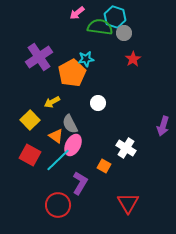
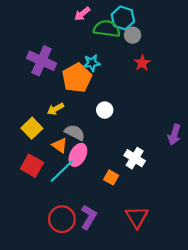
purple cross: (39, 57) -> (42, 61), turned -32
gray semicircle: (70, 124) -> (75, 132), turned 144
purple L-shape: (80, 183) -> (89, 217), moved

